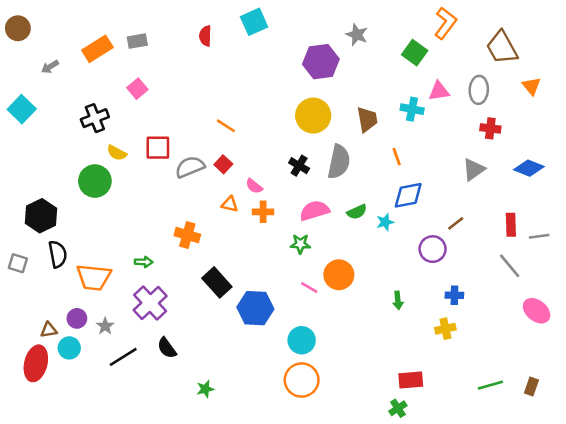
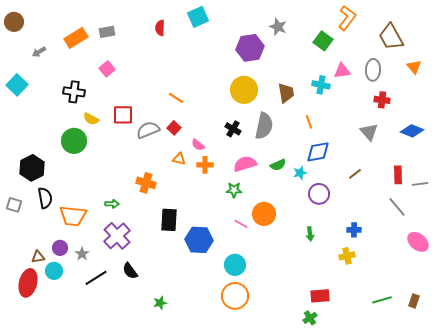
black cross: (95, 118) -> (74, 92), turned 30
gray triangle: (474, 169) -> (369, 132), turned -36
purple circle: (433, 249) -> (319, 194), moved
black rectangle: (217, 282) -> (169, 220), turned 45

